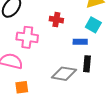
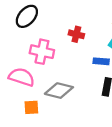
gray diamond: (64, 74) -> (59, 91), moved

